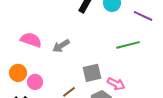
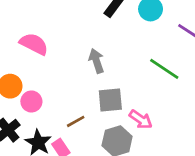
green line: (128, 45) -> (164, 69), turned 40
gray arrow: (61, 46) -> (96, 61), moved, turned 96

